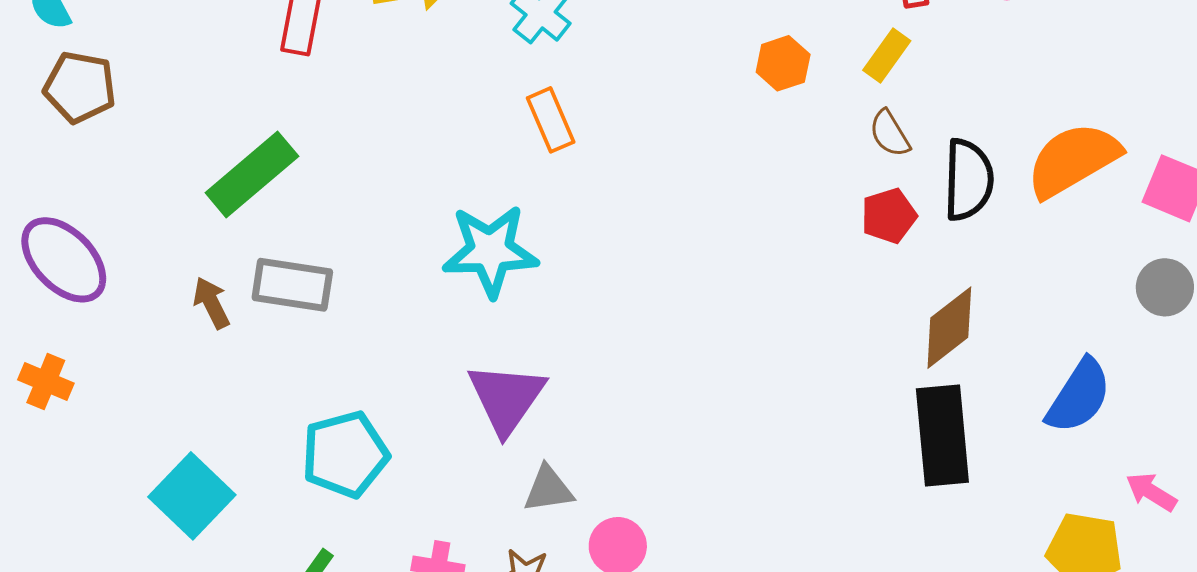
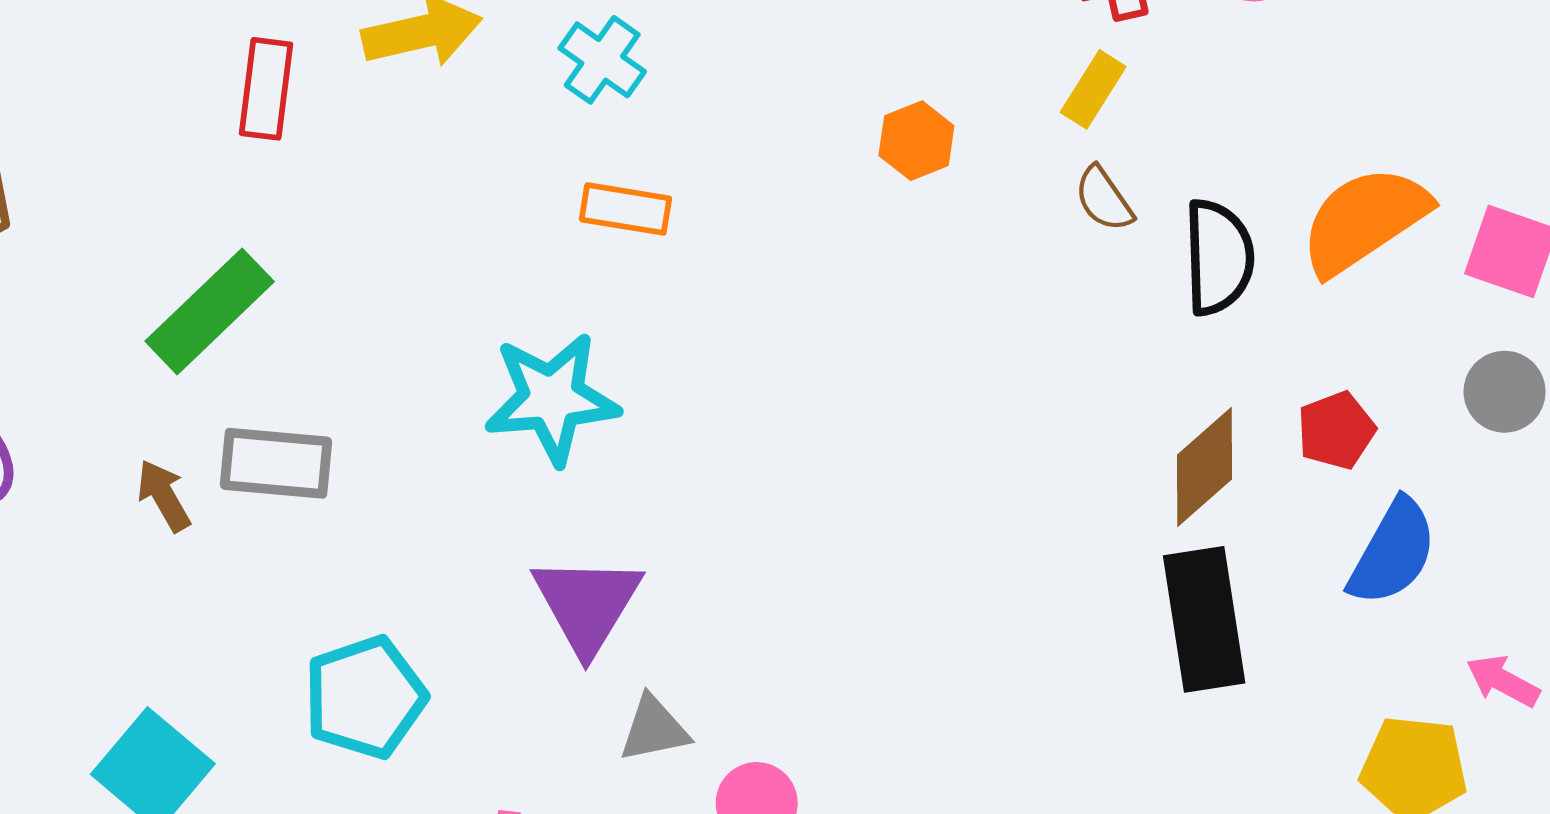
orange hexagon: (783, 63) -> (916, 141), moved
orange rectangle: (551, 120) -> (625, 209), turned -54
red pentagon: (889, 216) -> (1336, 430), moved

